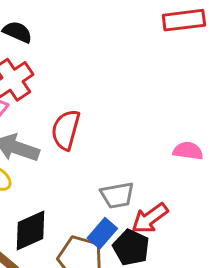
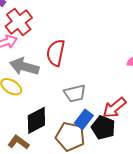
gray trapezoid: (117, 195) -> (75, 93), moved

